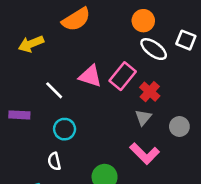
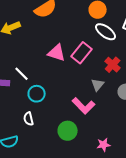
white line: (54, 90) -> (22, 74), moved
red cross: (150, 92) -> (113, 65), moved
pink L-shape: (145, 154) -> (84, 106), moved

